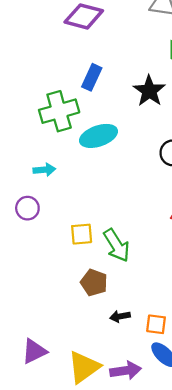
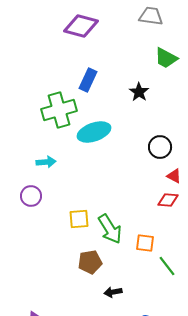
black star: (149, 91) -> (139, 92), size x0.7
brown pentagon: (94, 283) -> (90, 262), turned -30
orange square: (156, 324) -> (145, 243), moved

